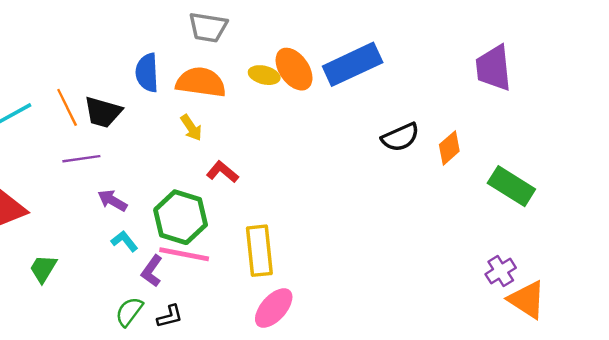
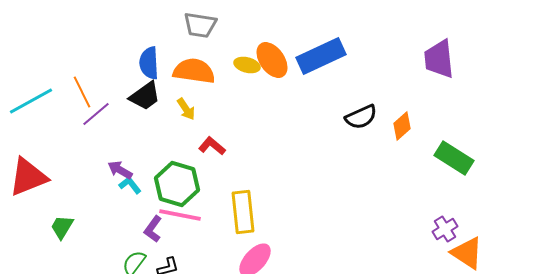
black trapezoid: (103, 112) -> (145, 96), moved, turned -52
purple line: (81, 159) -> (96, 114), moved, turned -32
cyan L-shape: (124, 241) -> (130, 185), moved

